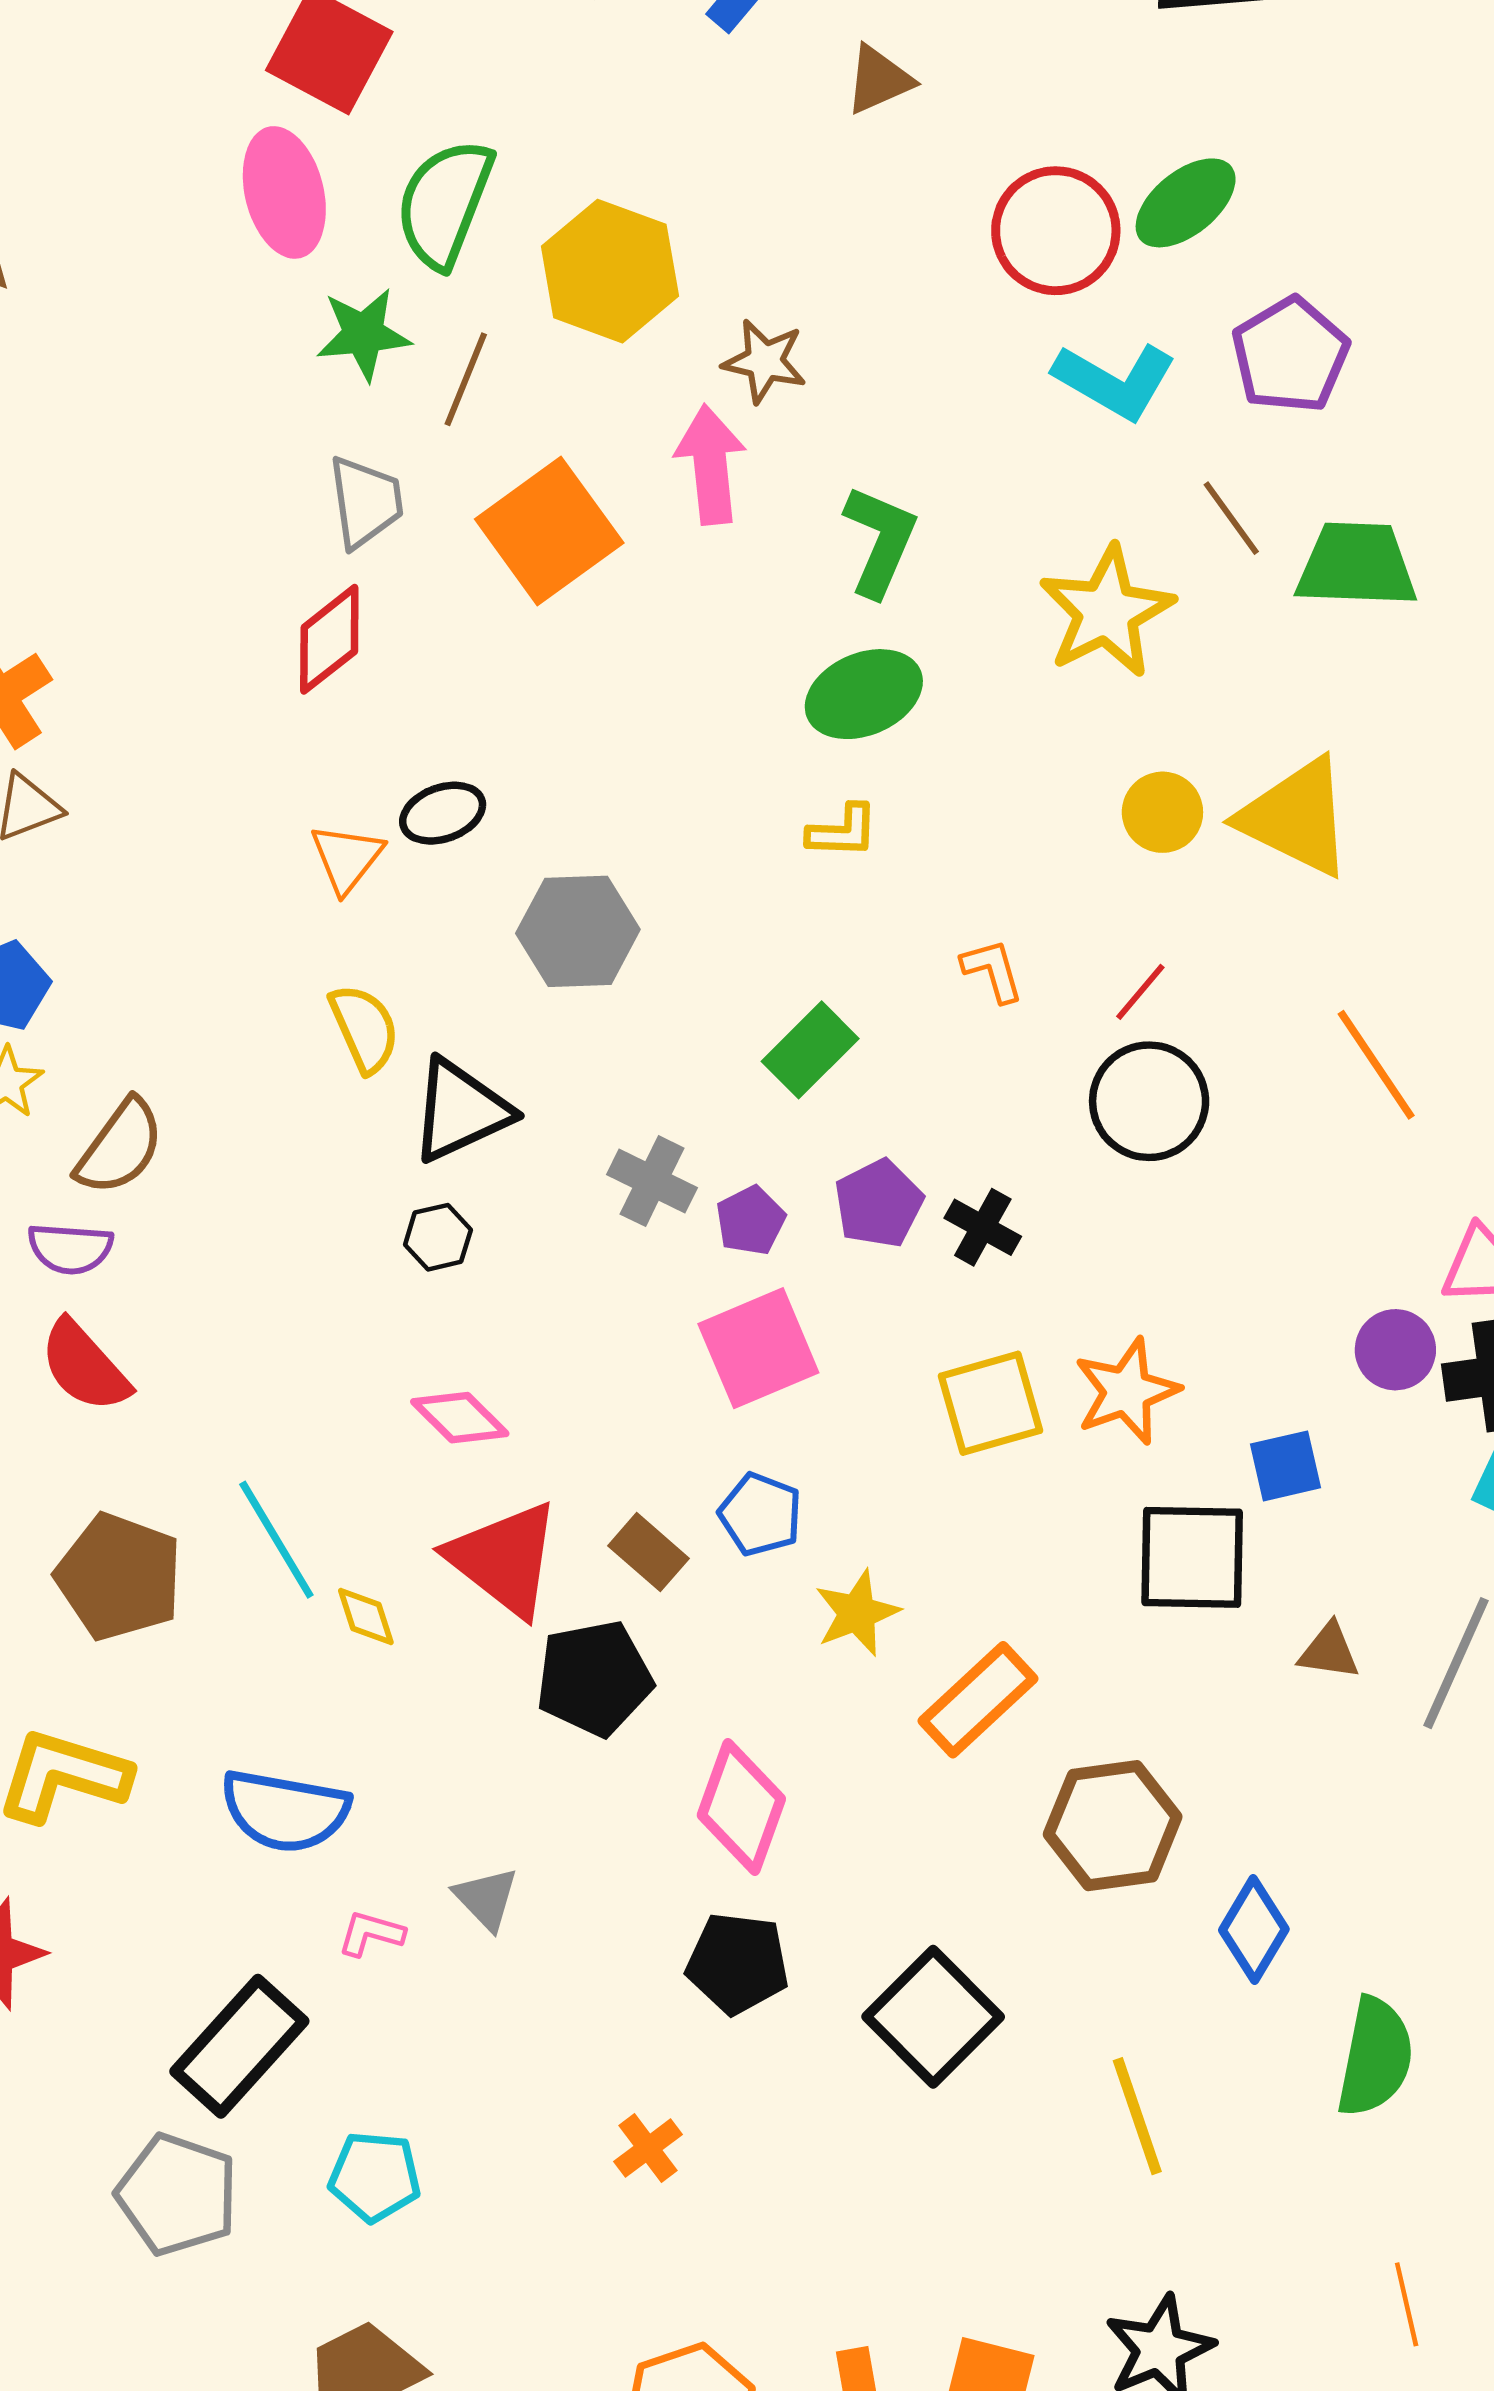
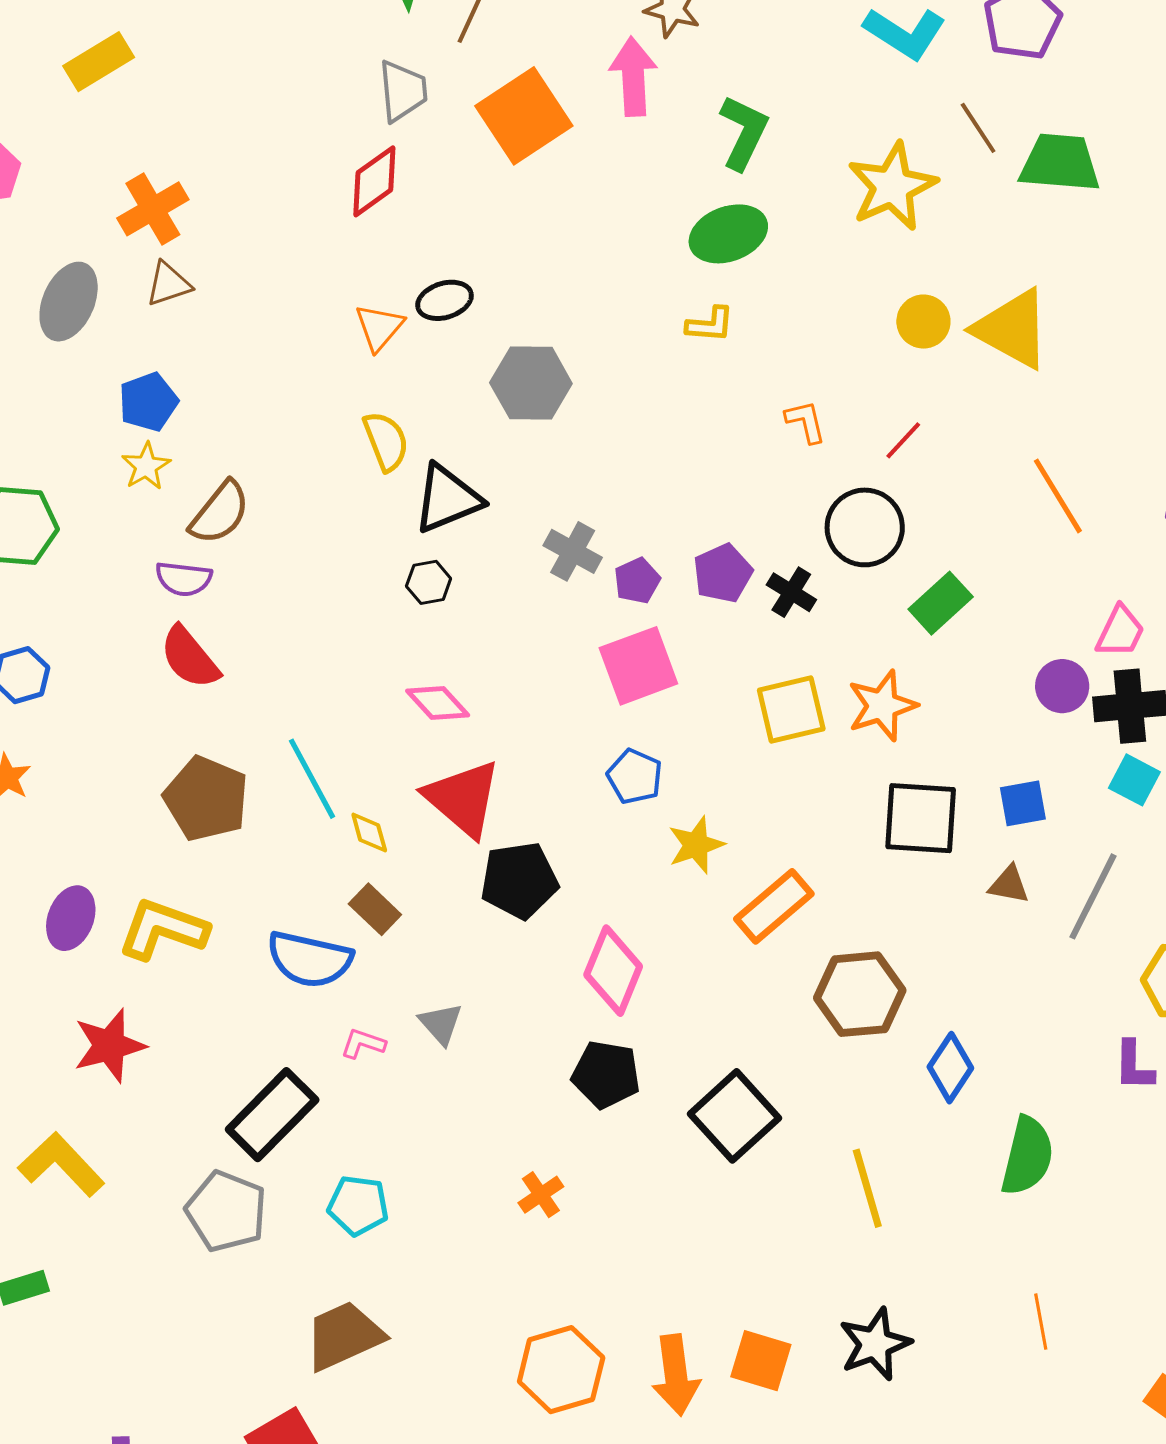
green rectangle: (810, 1050) -> (941, 603), moved
black circle: (1149, 1101) -> (865, 527), moved
blue square: (1285, 1466) -> (1023, 803), moved
brown rectangle: (648, 1552) -> (375, 909), moved

